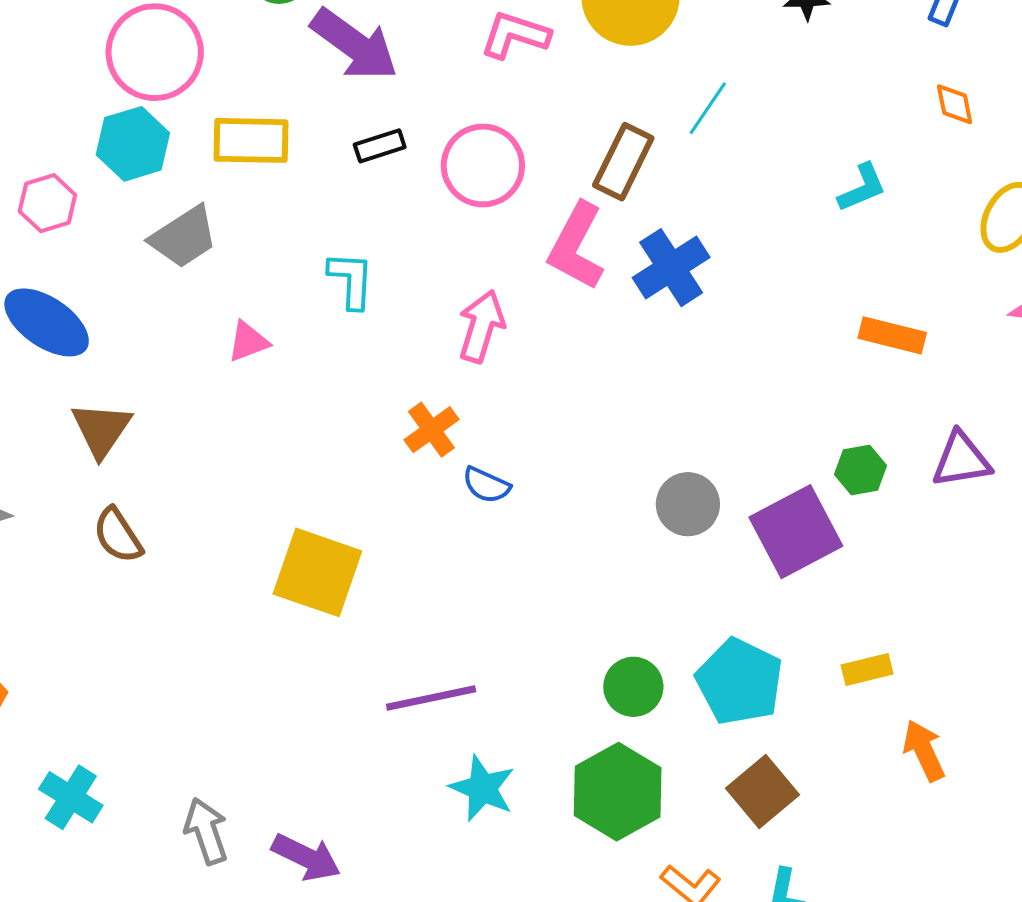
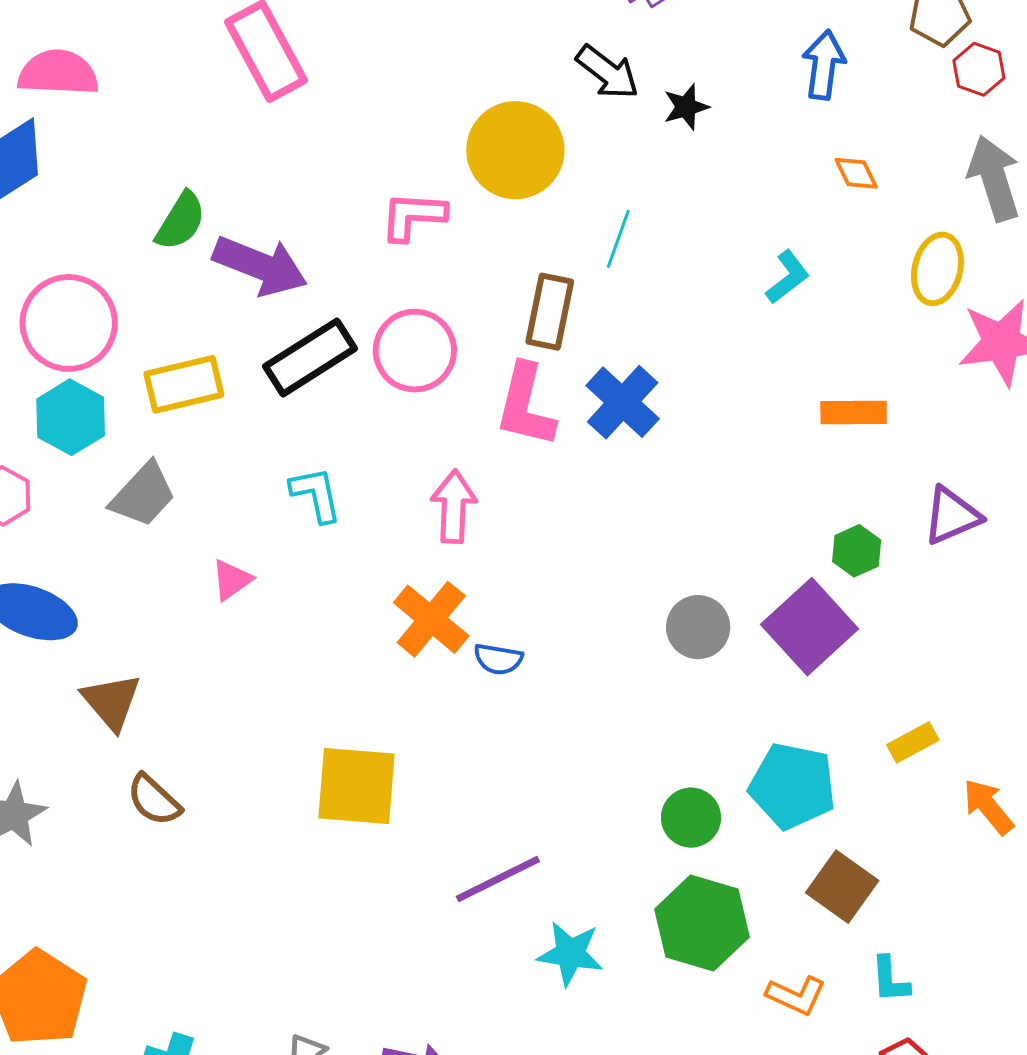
black rectangle: (380, 146) -> (310, 357), size x1.8
orange cross: (431, 430) -> (431, 619), size x1.4

